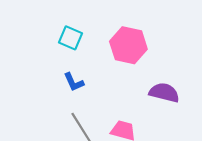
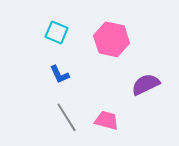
purple semicircle: (164, 93) -> (146, 84), turned -40

